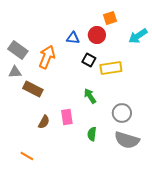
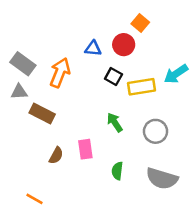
orange square: (110, 18) -> (140, 23), turned -32
cyan arrow: (138, 36) -> (176, 74), moved
gray circle: (122, 113) -> (156, 131), moved

